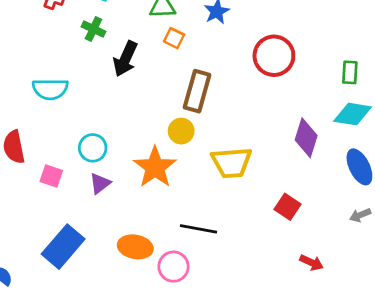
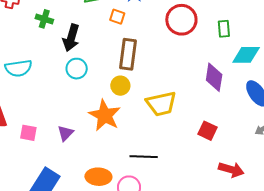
orange square: (174, 38) -> (117, 17), moved
green rectangle: (350, 72) -> (224, 29), moved
cyan circle: (93, 148) -> (77, 69), moved
red arrow: (312, 263) -> (231, 170), size x1.4

